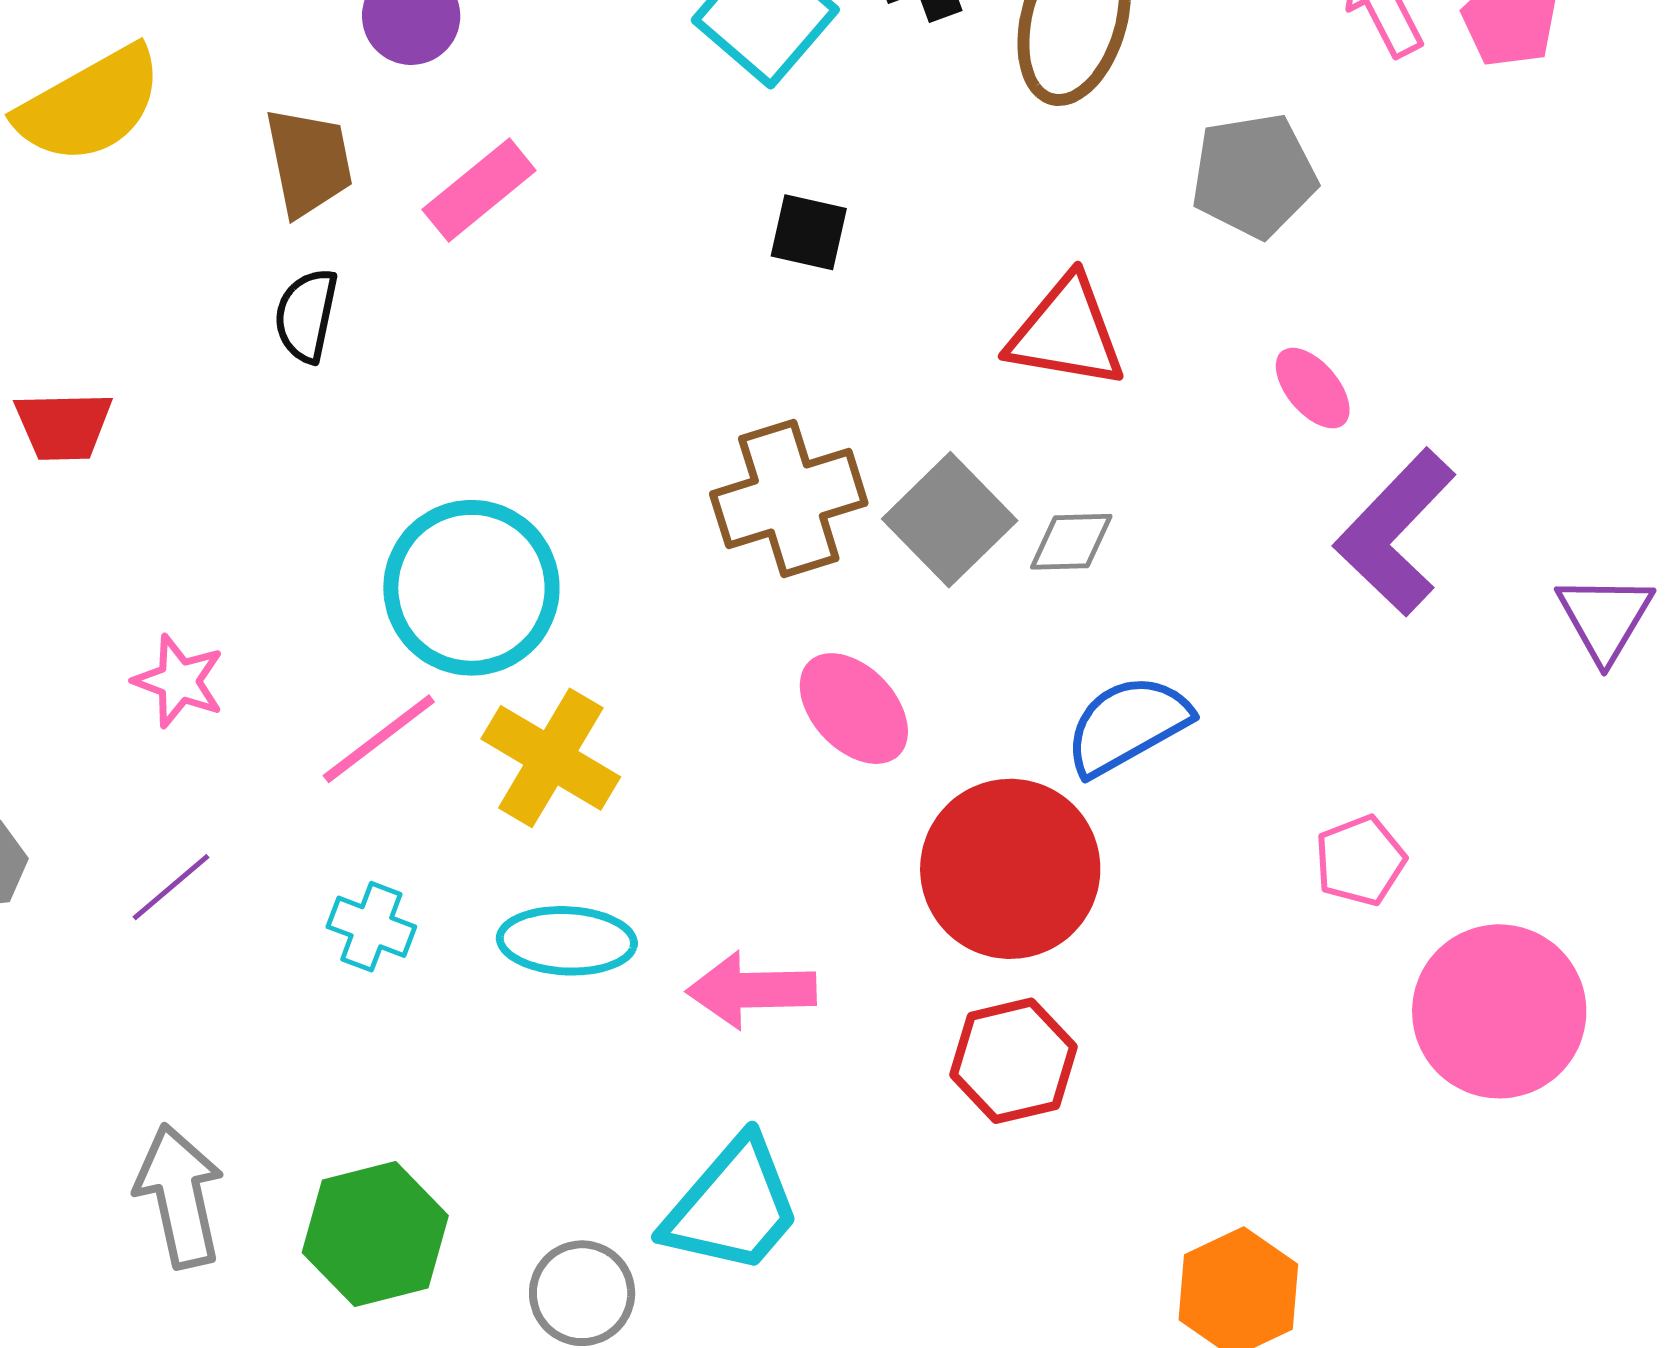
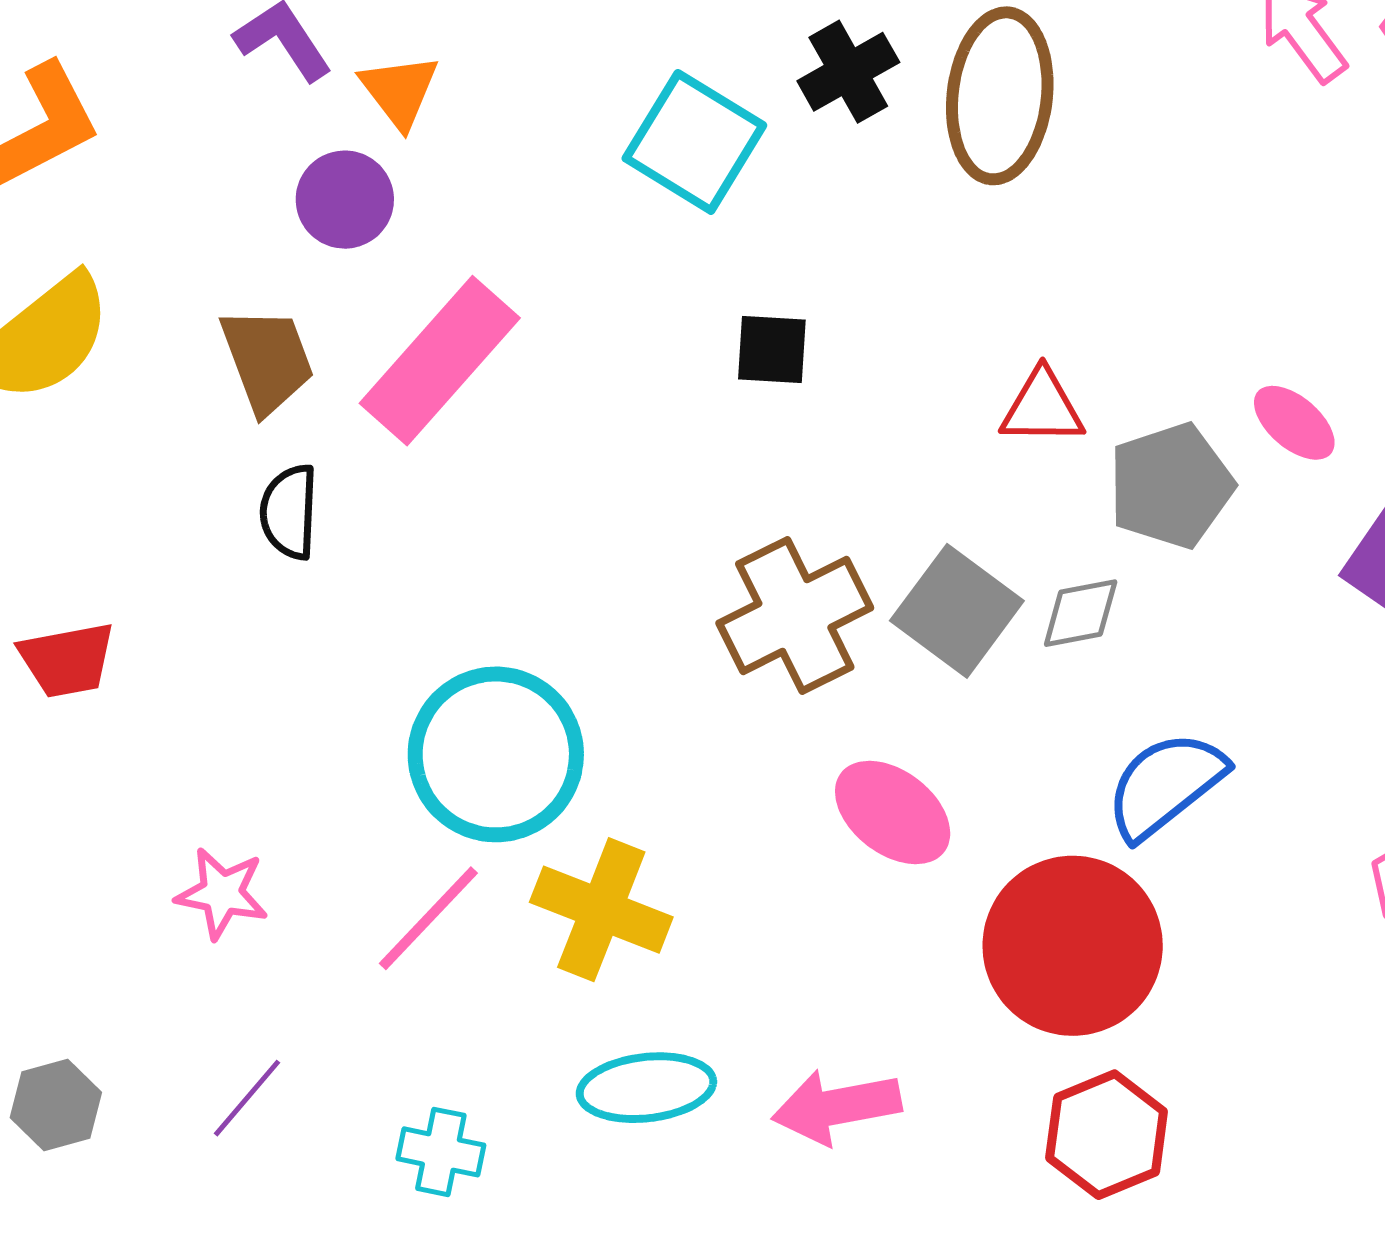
gray pentagon: (1254, 176) -> (1171, 486), moved
pink rectangle: (479, 190) -> (440, 361), size x1.5
red triangle: (1066, 333) -> (1042, 407), size x0.7
cyan cross: (371, 927) -> (441, 1152), moved

